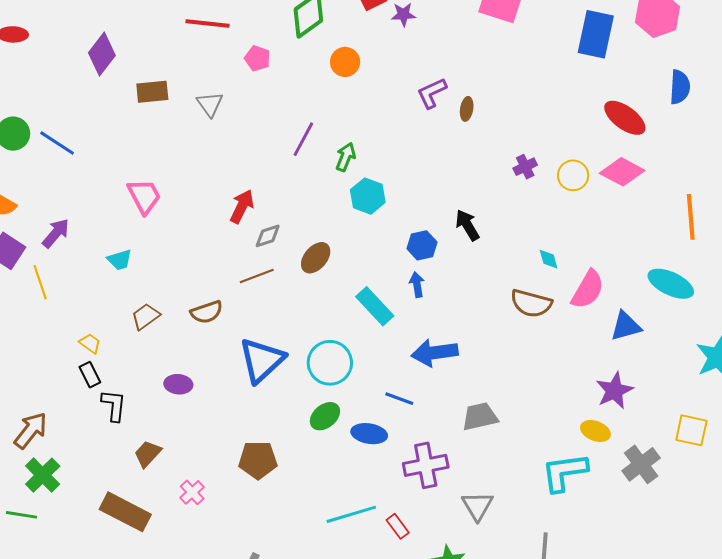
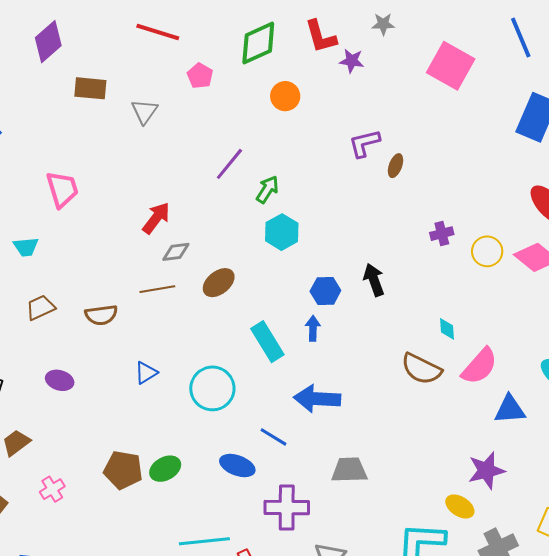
blue triangle: (262, 360) -> (146, 373), size x0.5
green ellipse: (325, 416) -> (165, 469), moved

